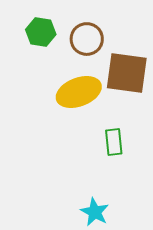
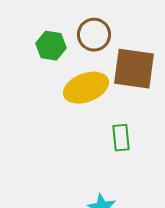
green hexagon: (41, 32) -> (51, 46), moved

